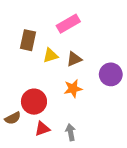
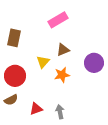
brown rectangle: (28, 40) -> (14, 38), moved
yellow triangle: (51, 56) -> (43, 62), moved, turned -32
red circle: (34, 102) -> (15, 76), moved

